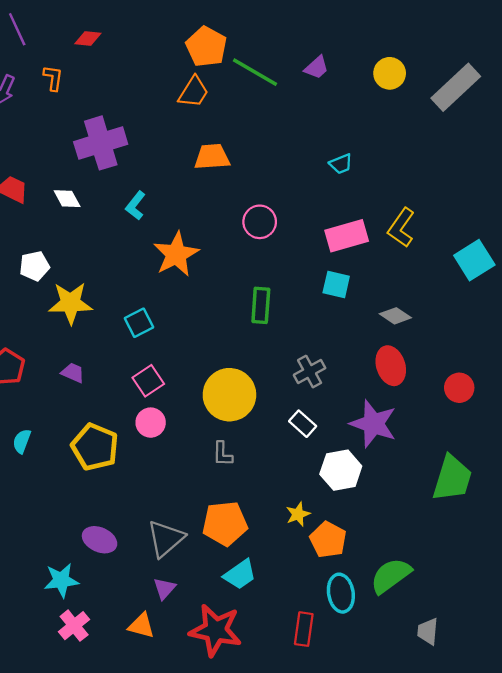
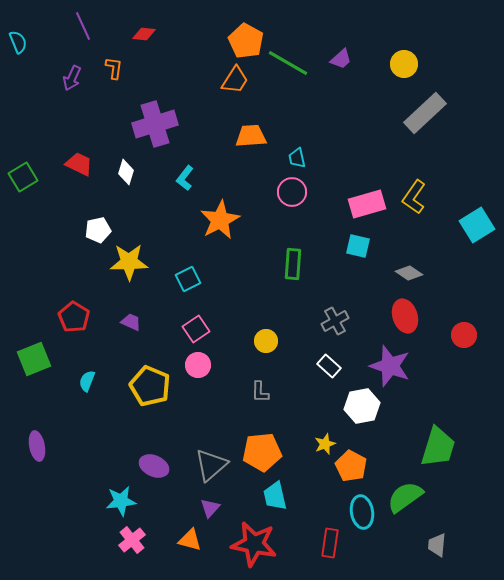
gray rectangle: (456, 87) -> (425, 113), moved
cyan trapezoid: (341, 164) -> (297, 158), moved, turned 100
white diamond: (67, 199) -> (126, 172), turned 45
yellow circle: (229, 395) -> (266, 341), size x0.5
green trapezoid: (452, 478) -> (438, 447), moved
cyan trapezoid: (240, 575) -> (275, 496), turned 112

